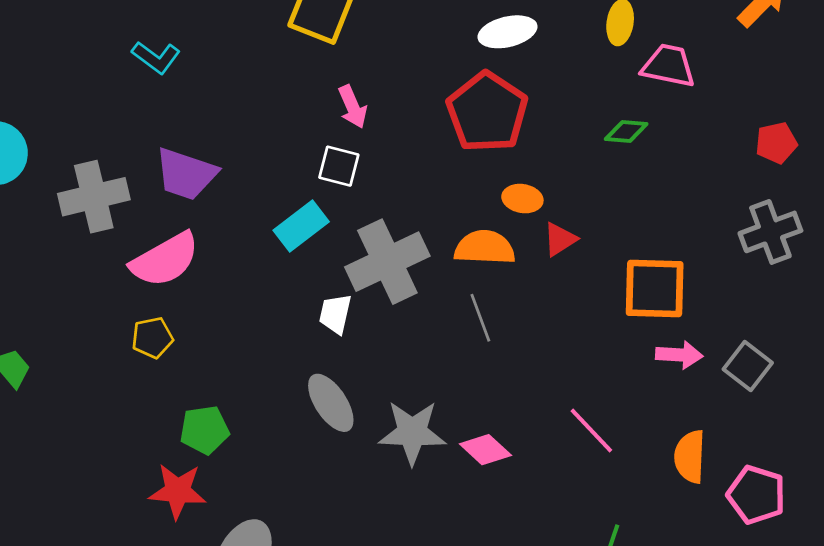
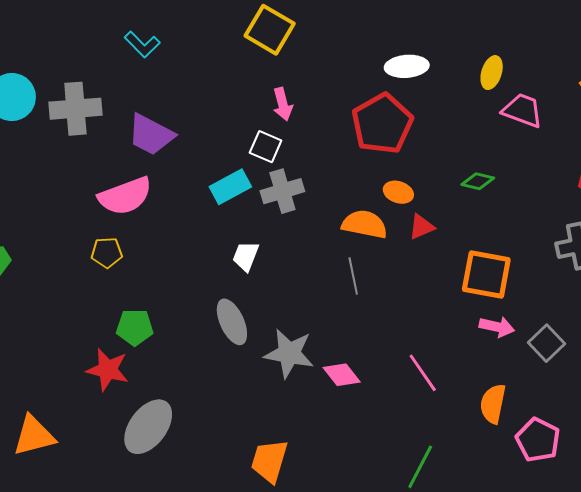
green diamond: (626, 132) -> (478, 181), moved
gray cross: (94, 197) -> (75, 109), moved
gray cross: (387, 262) -> (282, 191), moved, size x0.7

